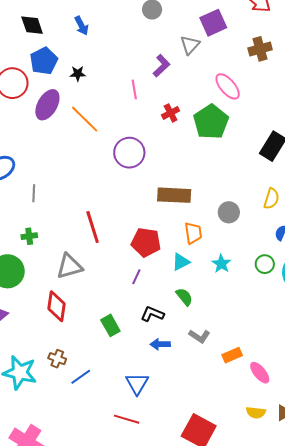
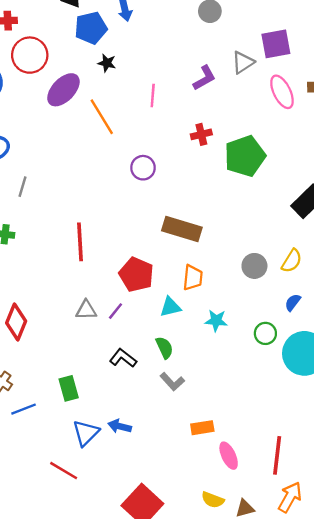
blue pentagon: (44, 61) -> (91, 28), moved
pink ellipse: (228, 86) -> (282, 92), moved
pink line: (134, 89) -> (153, 96), moved
purple circle: (129, 153) -> (143, 168), size x0.7
gray circle: (229, 212) -> (254, 266), moved
cyan star: (221, 264) -> (216, 321), turned 30
gray triangle: (69, 266) -> (86, 310), moved, size x0.7
green rectangle: (110, 325) -> (69, 388), moved
gray L-shape: (200, 336) -> (172, 382), moved
blue arrow: (160, 344) -> (120, 426), moved

